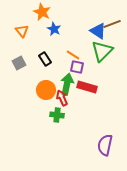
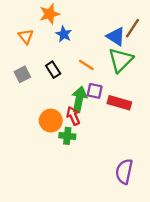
orange star: (42, 12) -> (50, 14), turned 30
brown line: (112, 24) -> (132, 28), turned -36
purple square: (77, 67) -> (95, 91), moved
red rectangle: (87, 87) -> (119, 103), moved
orange circle: (46, 90) -> (51, 121), moved

